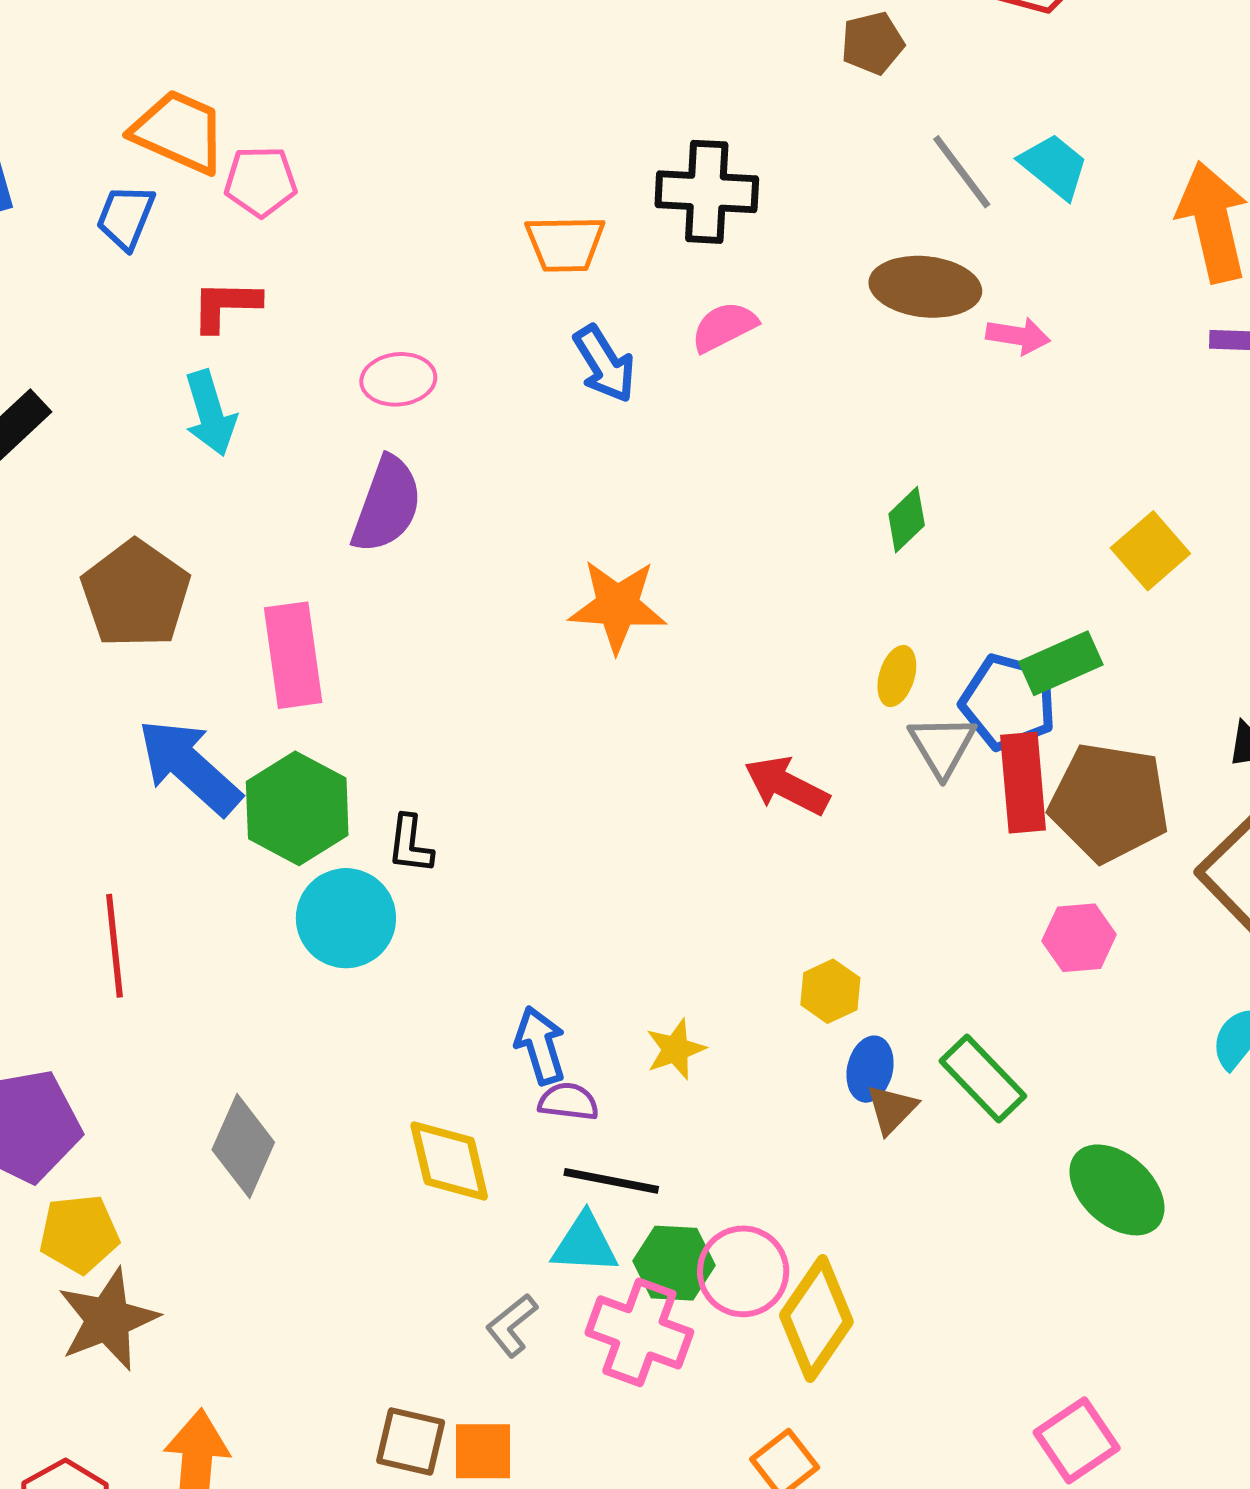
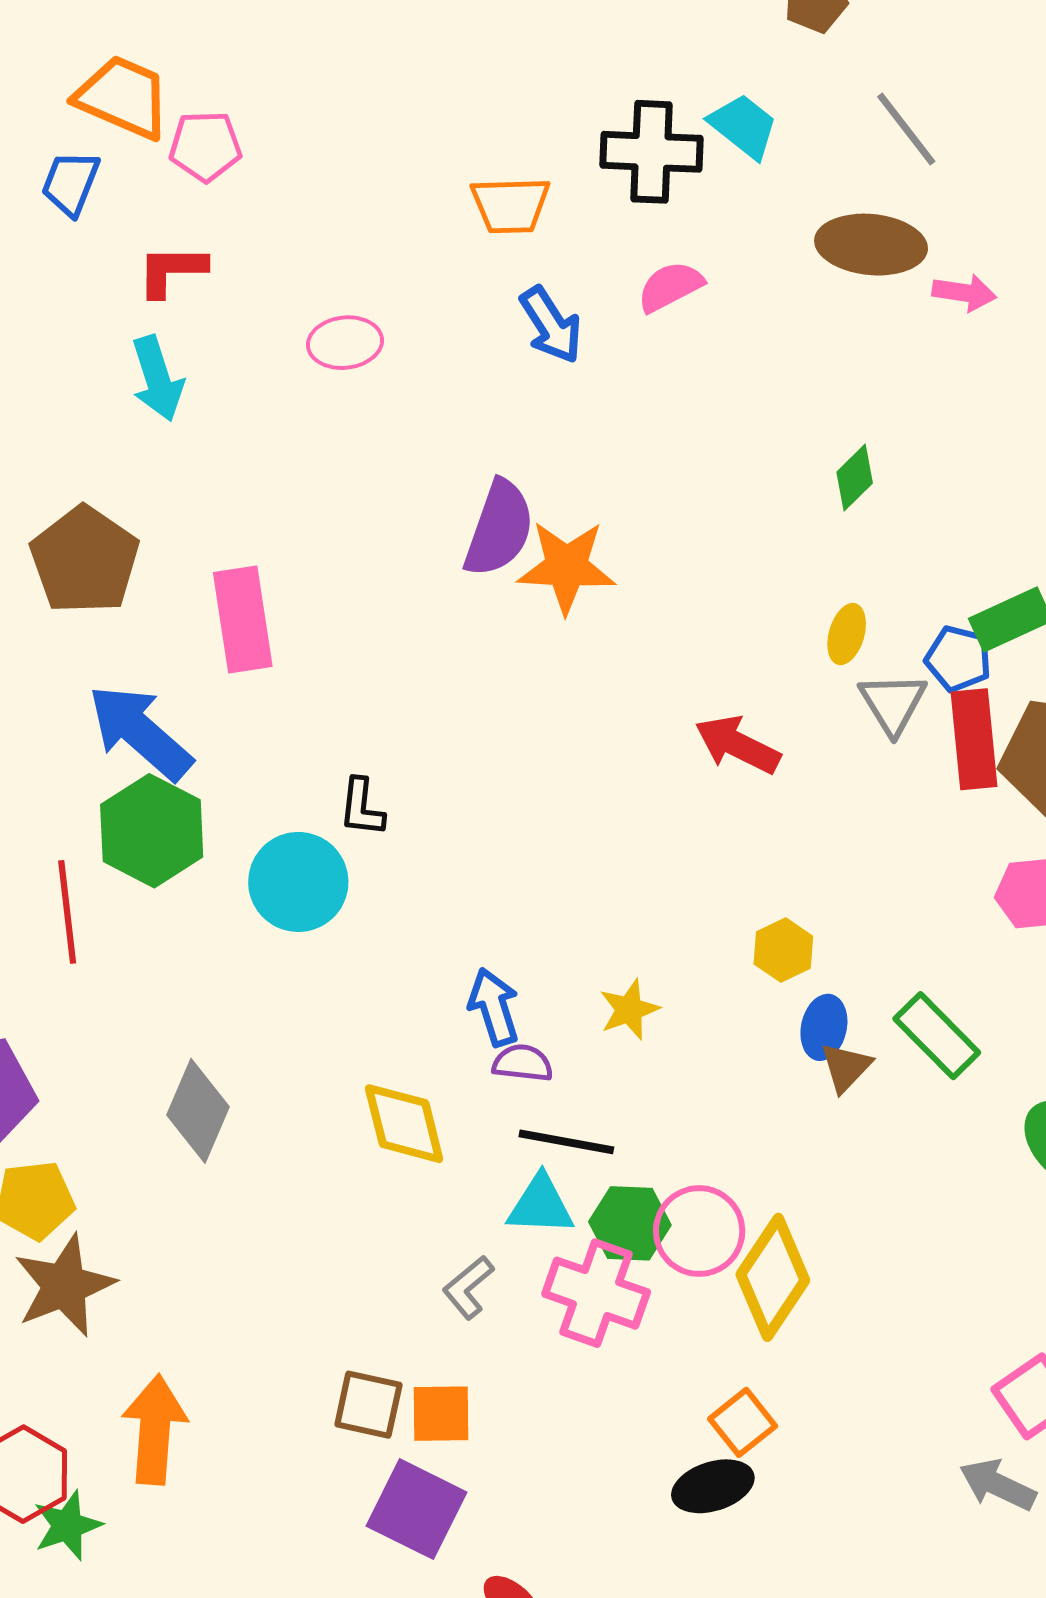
cyan trapezoid: (1054, 166) -> (743, 126), moved
purple semicircle: (387, 505) -> (499, 529), moved
blue pentagon: (1008, 702) -> (958, 659), size x0.7
green hexagon: (297, 808) -> (152, 831), moved

